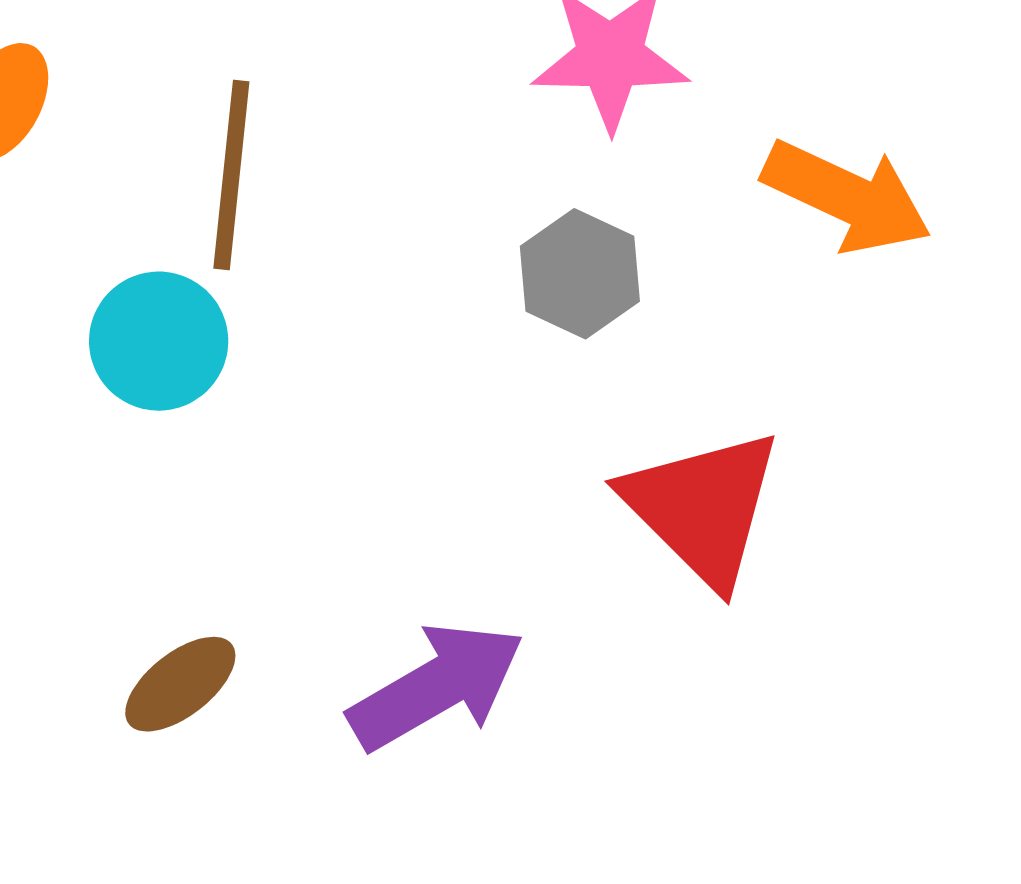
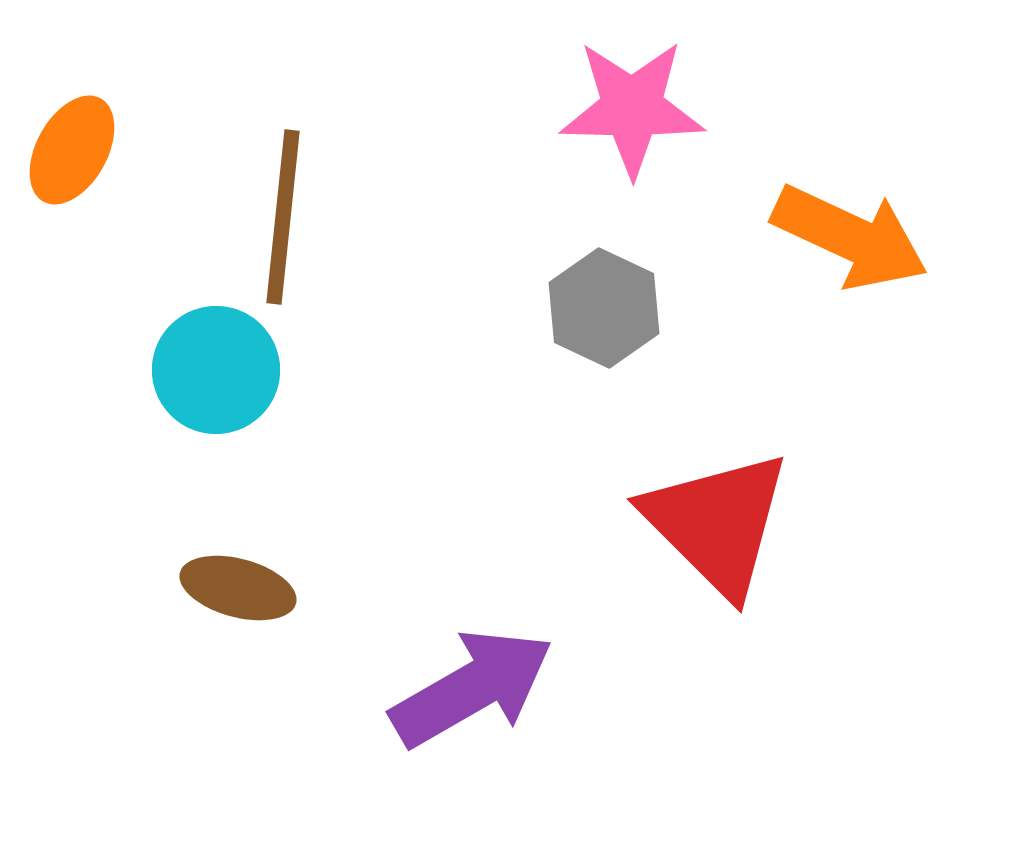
brown ellipse: (180, 684) -> (238, 588), moved, turned 53

